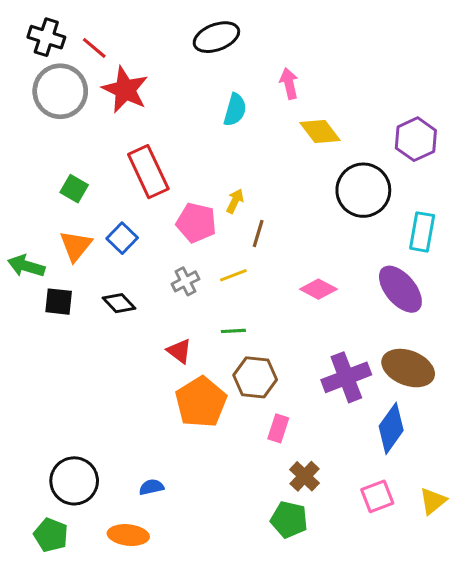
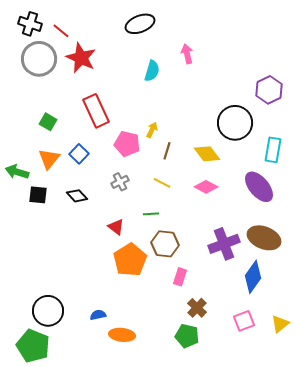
yellow diamond: (320, 131) -> (207, 154), moved
yellow line: (233, 275) -> (162, 183), moved, turned 48
green pentagon: (51, 535) -> (33, 346), size x1.5
orange ellipse: (128, 535) -> (122, 335), moved

